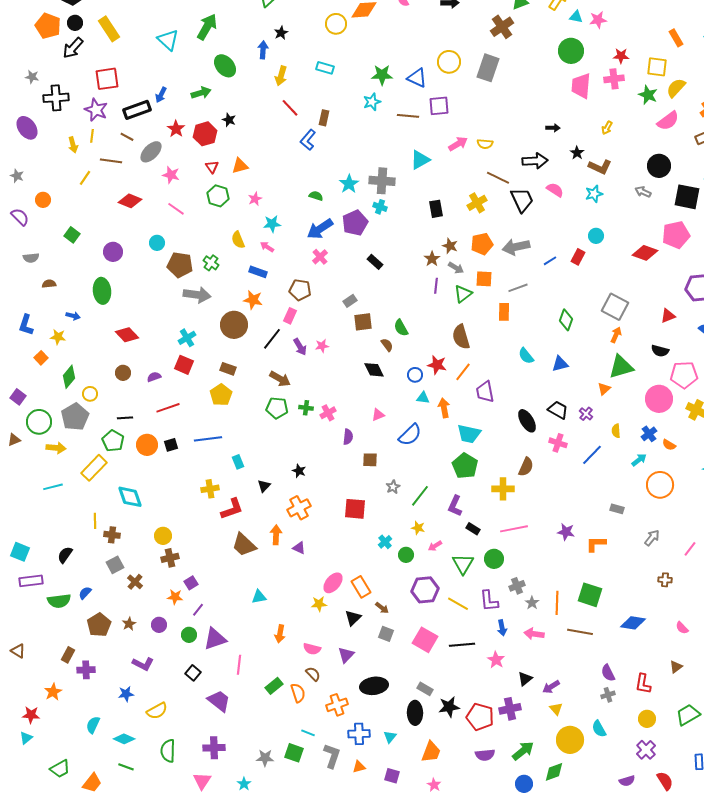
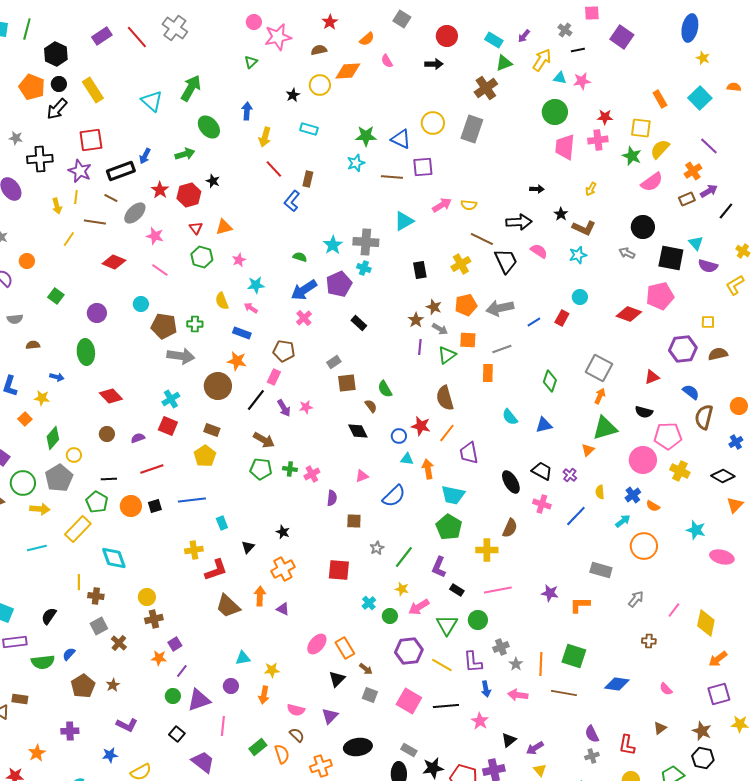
black star: (281, 33) -> (293, 95), moved
green cross: (211, 263) -> (195, 324), turned -35
gray rectangle: (617, 509) -> (601, 570), size x1.5
pink arrow: (435, 546) -> (419, 607), size x1.5
yellow star: (319, 604) -> (272, 670), moved
purple circle: (159, 625) -> (231, 686), moved
brown rectangle: (68, 655) -> (20, 699), moved, turned 70

